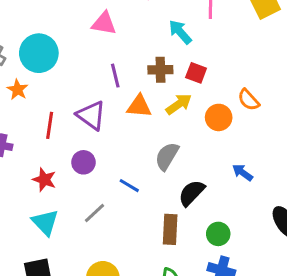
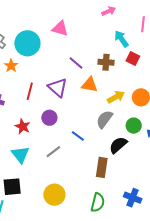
pink triangle: (104, 23) -> (60, 28), moved
red square: (196, 73) -> (133, 59), moved
purple line: (115, 76) -> (76, 63), turned -42
yellow arrow: (179, 104) -> (116, 97), moved
green circle: (218, 234) -> (134, 126), moved

